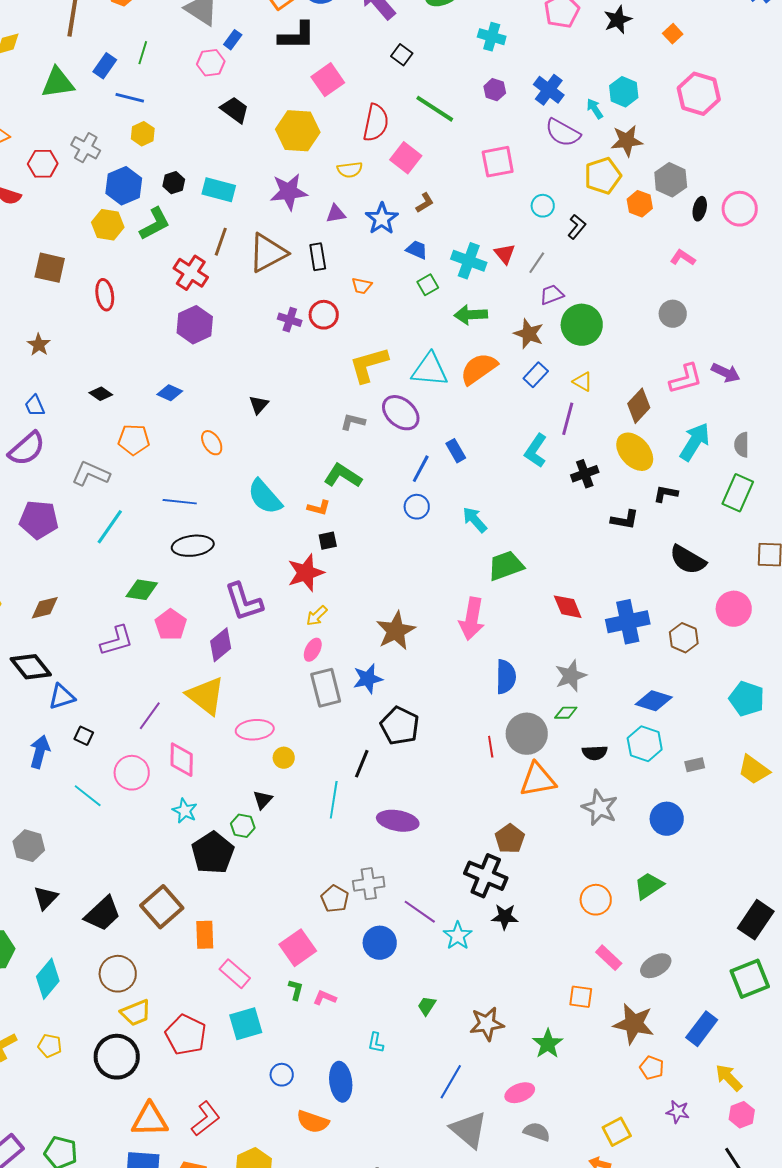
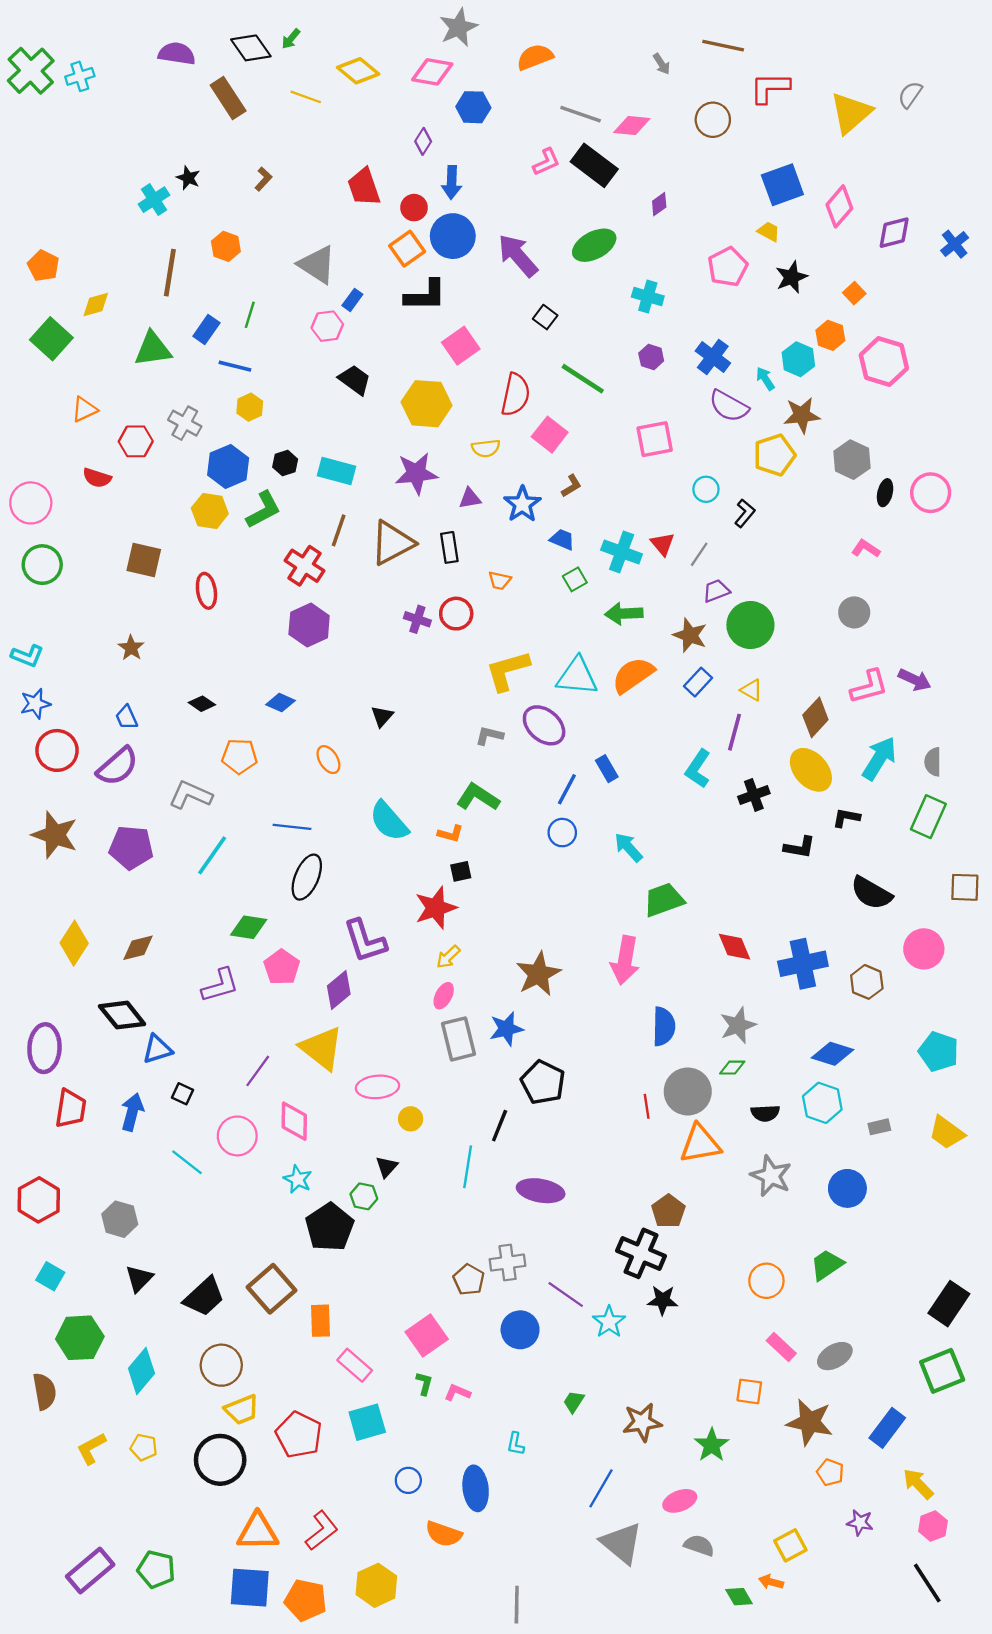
orange hexagon: (640, 204) -> (830, 335), moved
black ellipse: (193, 546) -> (307, 877), turned -60

